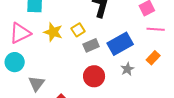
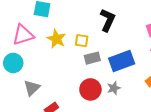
yellow square: (78, 30) -> (82, 41), turned 32
gray star: (127, 69) -> (114, 88), moved

